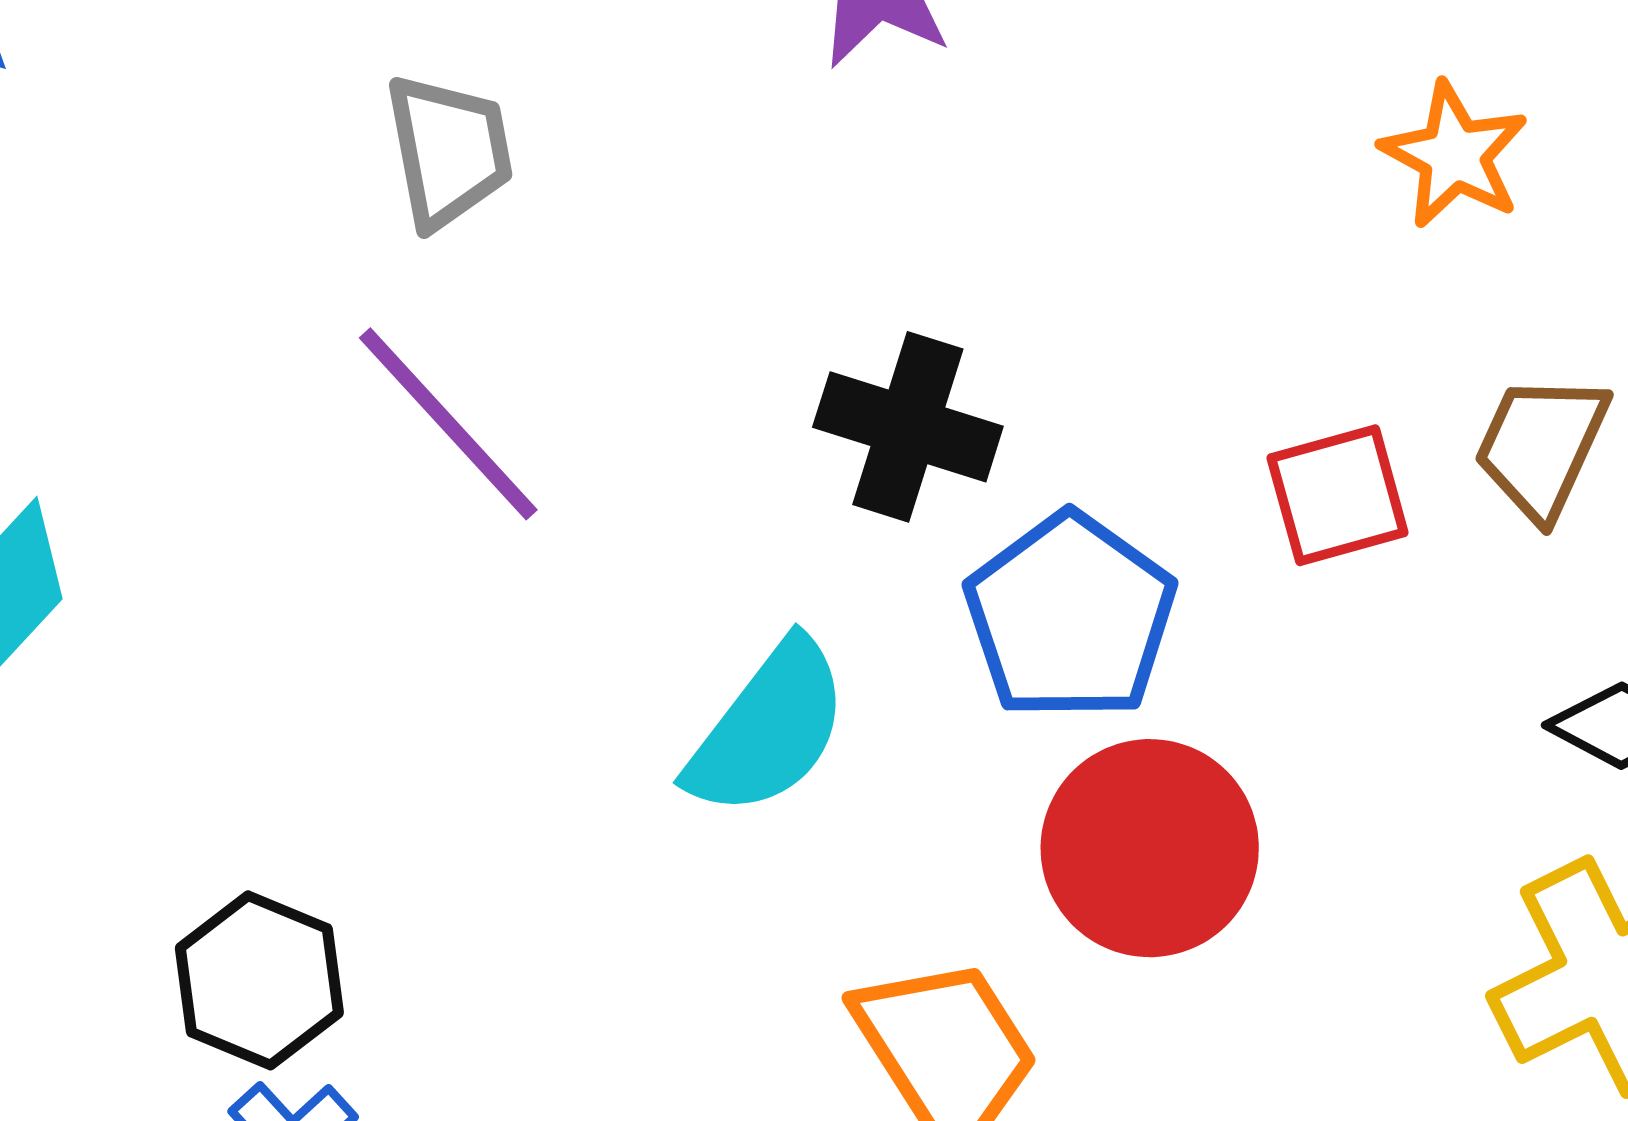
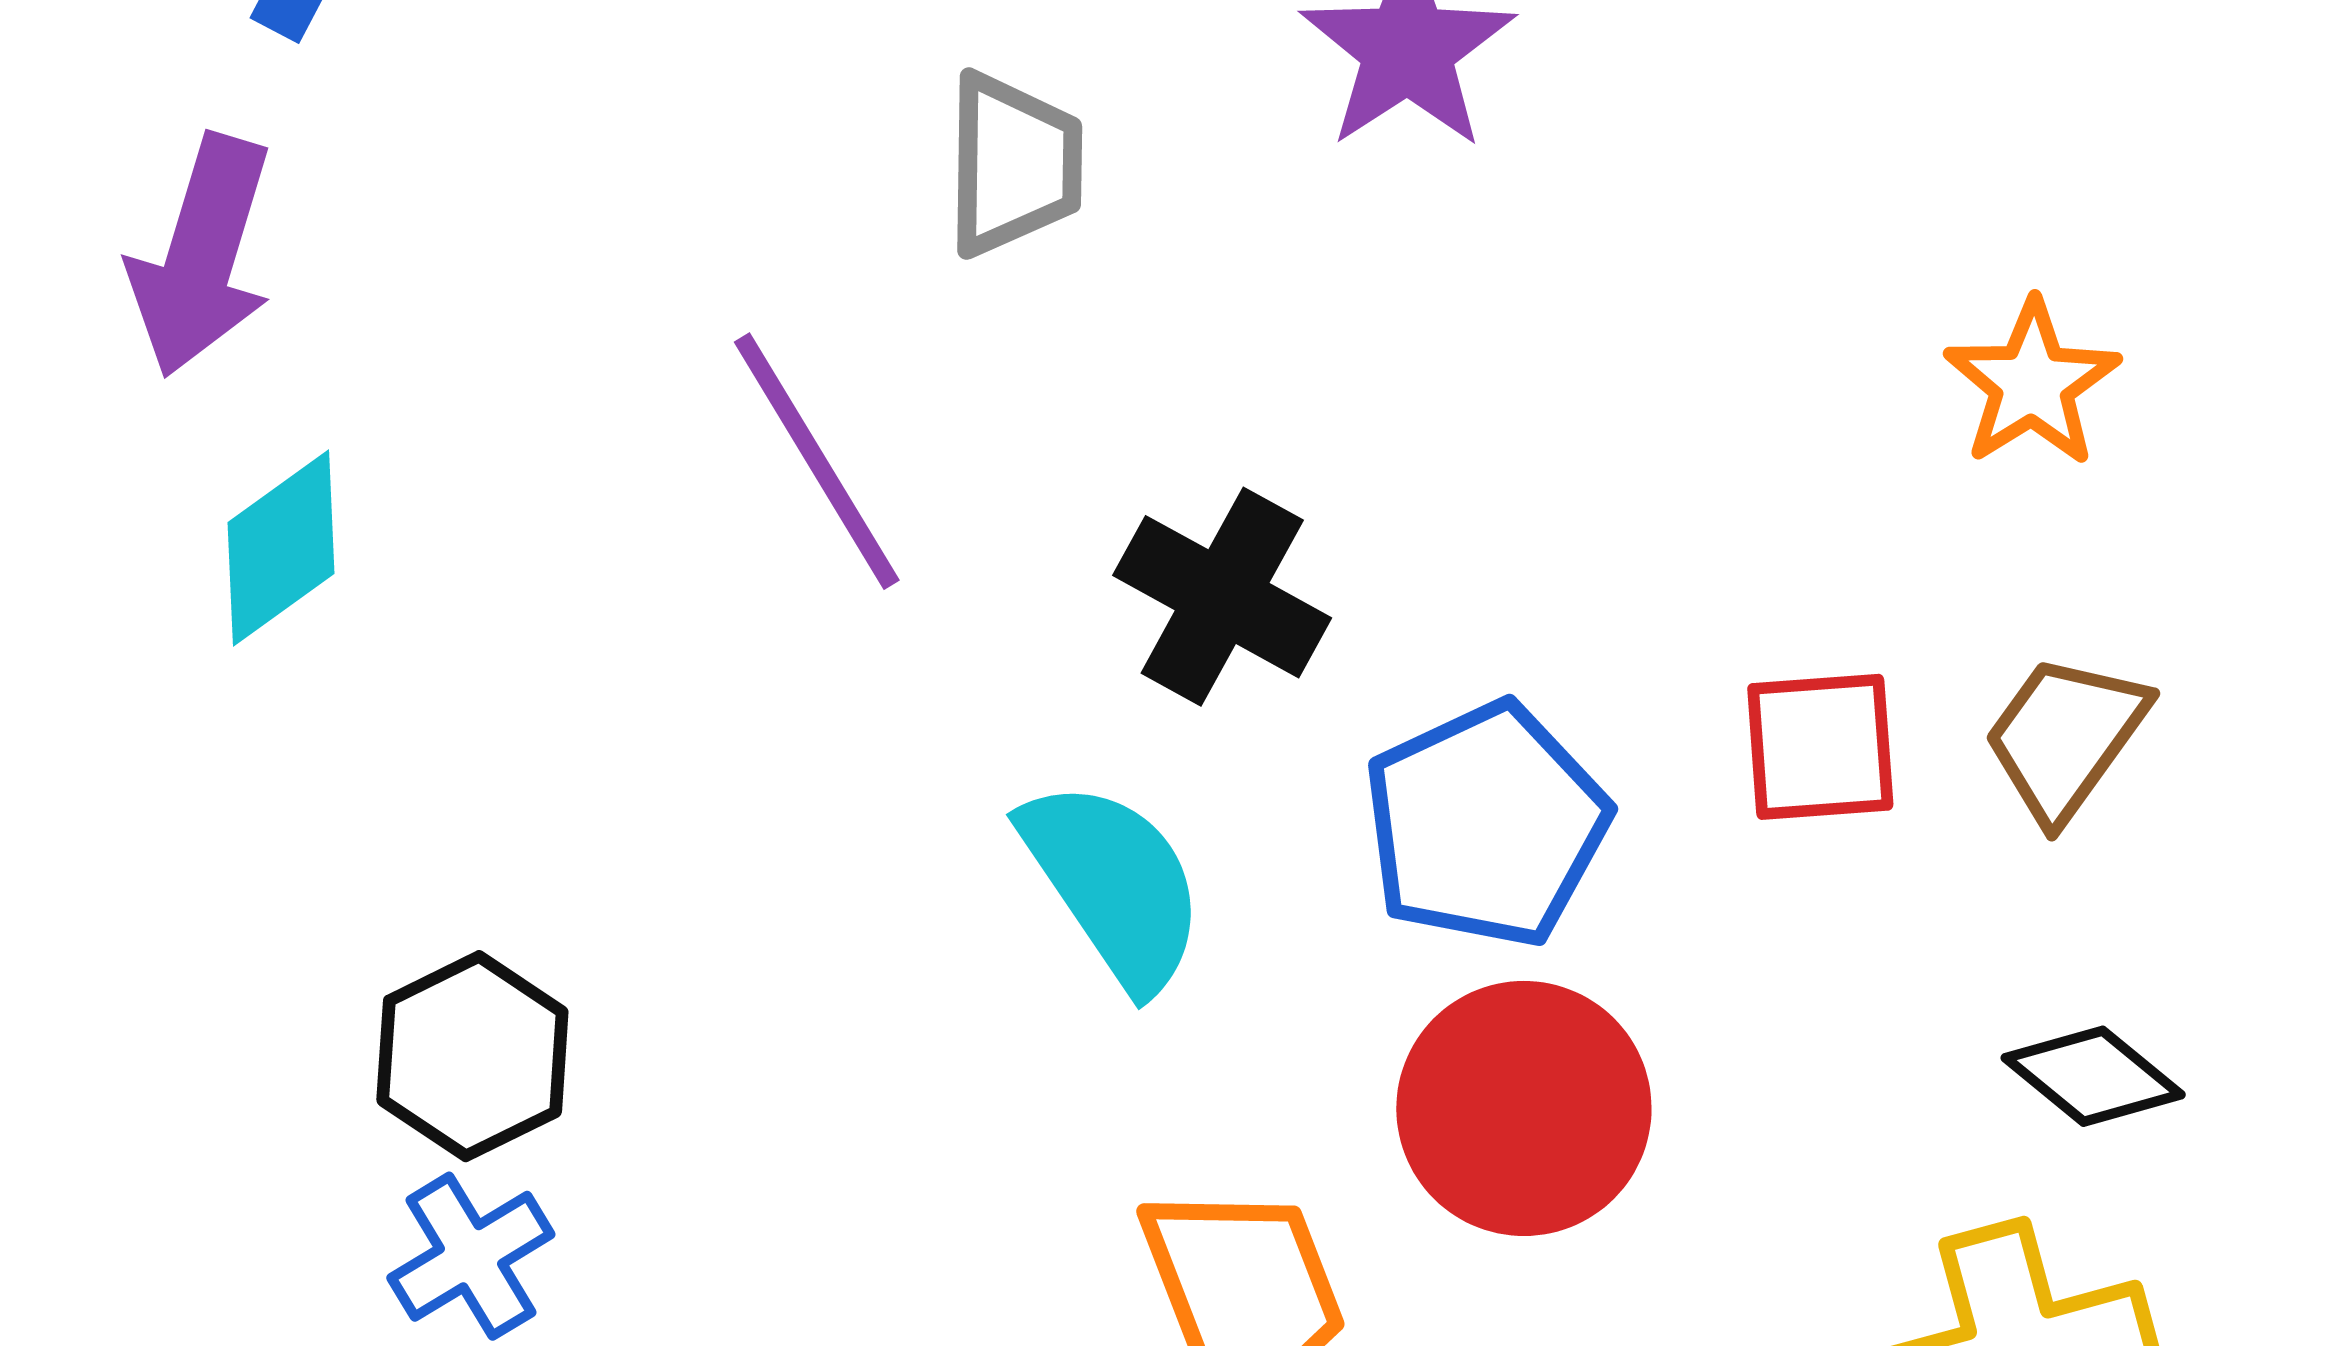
gray trapezoid: (449, 151) -> (1013, 164), moved
black cross: (908, 427) -> (1222, 597), moved
cyan semicircle: (768, 729) -> (1114, 884), turned -83

